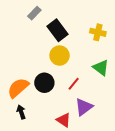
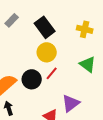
gray rectangle: (34, 13) -> (12, 20), moved
red line: (74, 84) -> (52, 73), moved

